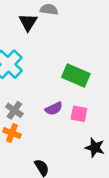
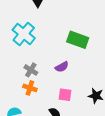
pink square: (79, 114) -> (65, 95), moved

